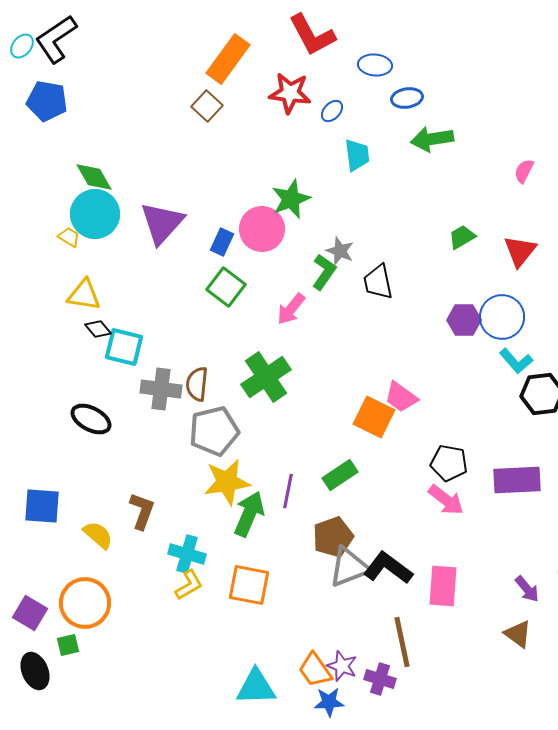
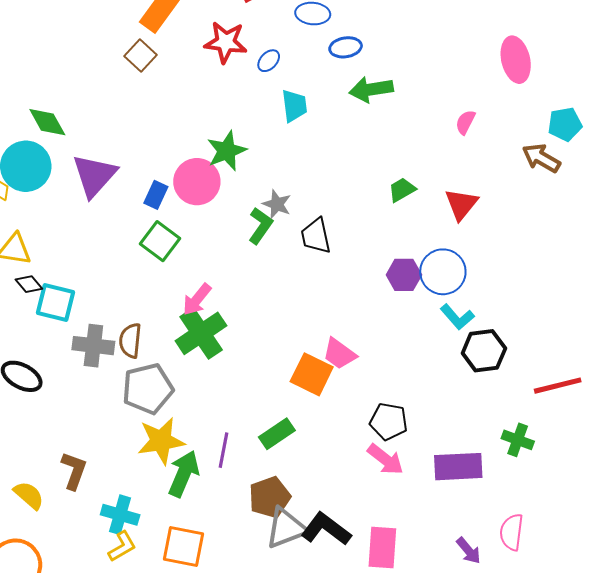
green diamond: (94, 177) -> (47, 122), moved
pink arrow: (291, 309) -> (197, 299), moved
purple rectangle: (517, 480) -> (458, 467), moved

